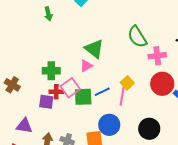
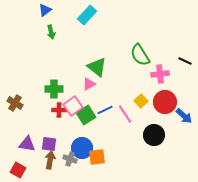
yellow square: (127, 83) -> (141, 101), moved
pink line: (122, 96) -> (125, 114), turned -42
green square: (83, 97) -> (86, 115), turned -30
purple square: (46, 102) -> (49, 144), moved
blue circle: (109, 125) -> (82, 148), moved
black circle: (149, 129) -> (154, 135), moved

